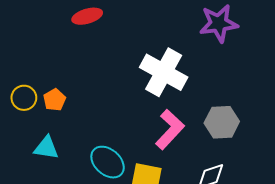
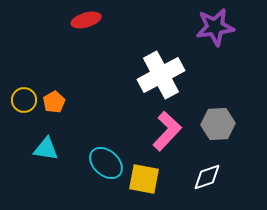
white cross: (164, 72) -> (161, 75), turned 33

